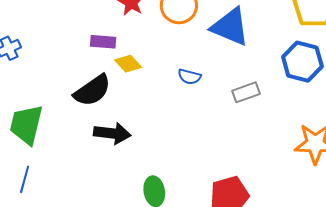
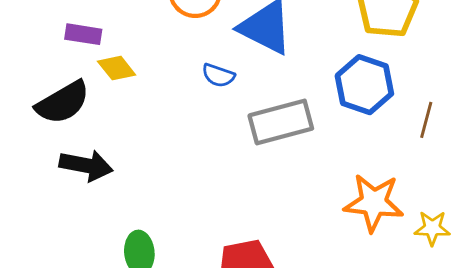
blue semicircle: (189, 77) -> (218, 75), moved
gray rectangle: (246, 92) -> (281, 122), size x1.6

